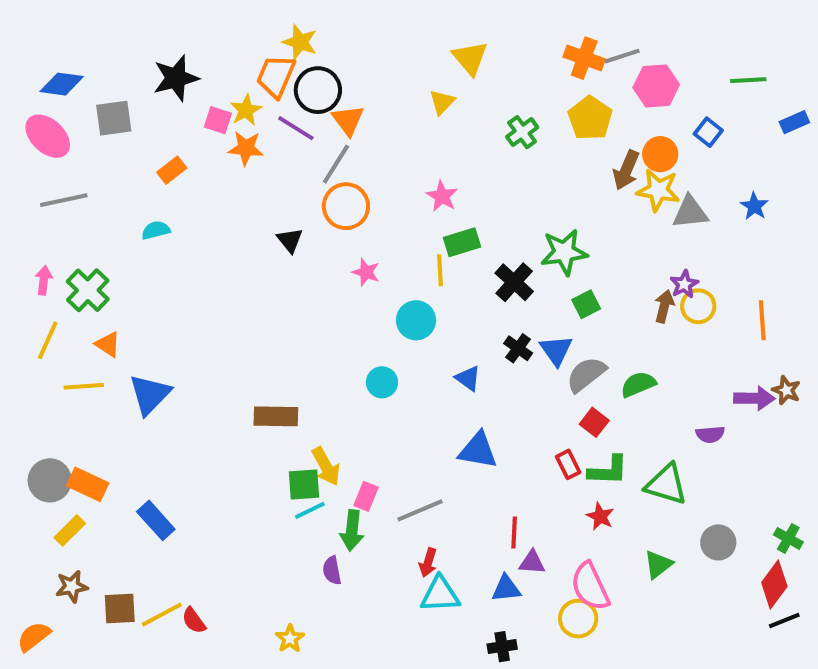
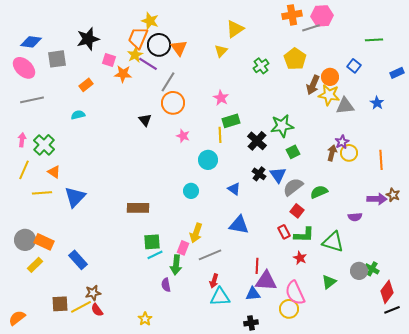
yellow triangle: (470, 58) -> (235, 29), turned 36
orange cross: (584, 58) -> (292, 15), moved, turned -30
pink hexagon: (656, 86) -> (322, 16), moved
yellow star: (246, 110) -> (135, 55), moved
orange triangle: (348, 120) -> (179, 48), moved
blue rectangle: (794, 122) -> (397, 73), moved
yellow arrow: (326, 466) -> (196, 233), moved, turned 48
green cross: (788, 538) -> (372, 269), moved
purple triangle: (532, 562) -> (266, 281), size x1.6
brown star: (72, 586) -> (93, 293), moved

